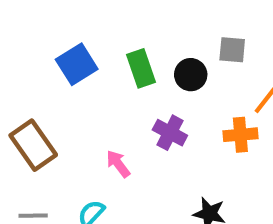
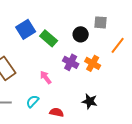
green rectangle: (141, 68) -> (49, 38), moved, turned -30
orange cross: (240, 135) -> (93, 63), moved, turned 35

